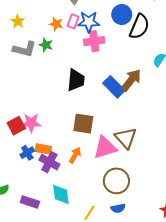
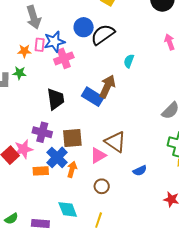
black semicircle: (139, 27) -> (103, 35), turned -135
pink triangle: (105, 148) -> (98, 155), size x0.7
blue cross: (27, 153) -> (57, 157), moved, size x1.5
purple cross: (49, 162) -> (42, 132), moved
brown circle: (116, 181) -> (102, 186), moved, size x0.6
blue semicircle: (118, 208) -> (140, 171), moved

